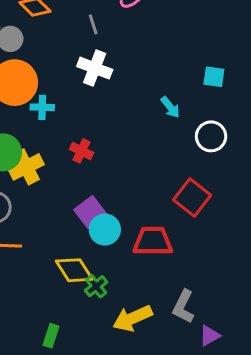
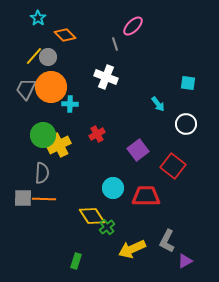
gray line: (93, 24) -> (115, 44), moved
red cross: (82, 151) -> (97, 134), turned 35
purple square: (90, 212) -> (138, 150), moved

